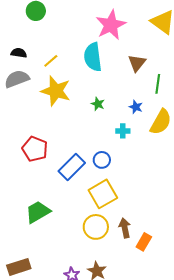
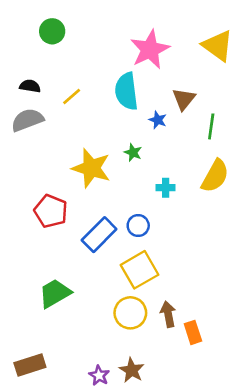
yellow star: (56, 91) -> (91, 168), moved
blue star: (136, 107) -> (158, 120), moved
orange rectangle: (144, 242) -> (193, 332), turned -48

